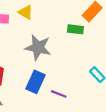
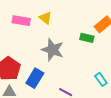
blue rectangle: (35, 82) -> (35, 78), moved

